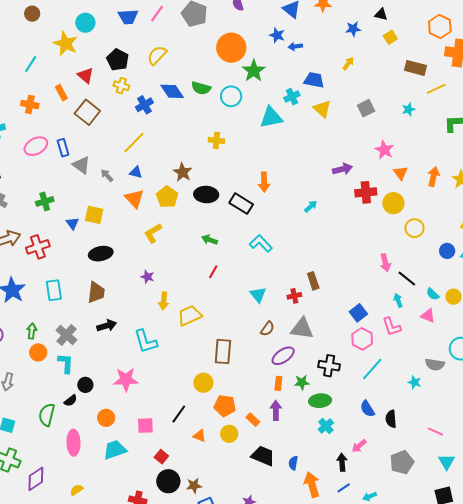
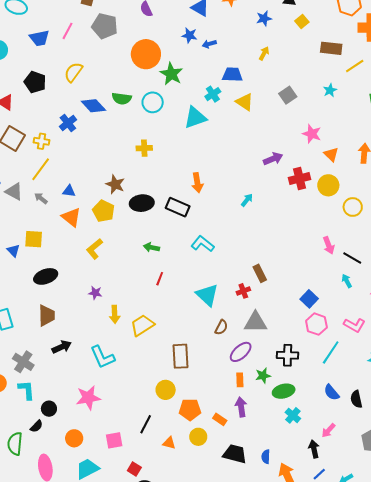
yellow cross: (121, 86) -> (41, 141), moved
yellow line: (134, 143) -> (41, 169), moved
cyan triangle: (258, 295) -> (207, 295), size x1.4
pink L-shape: (392, 327) -> (354, 325), moved, turned -35

